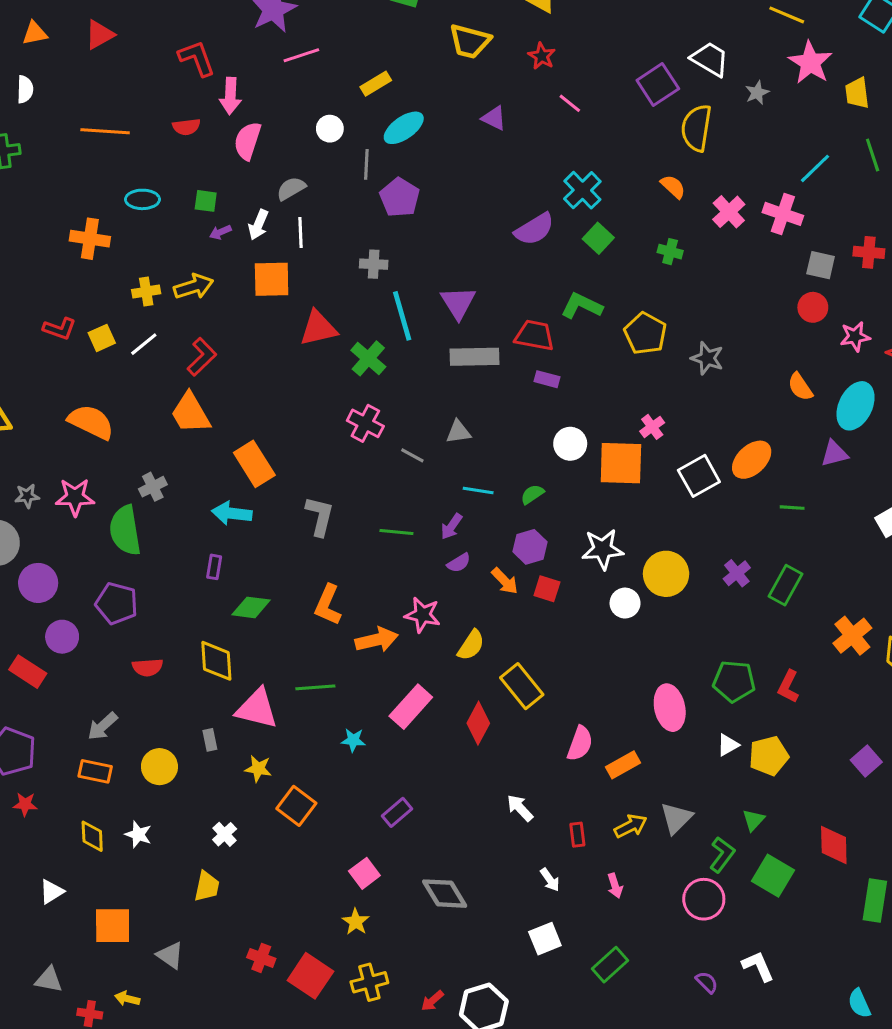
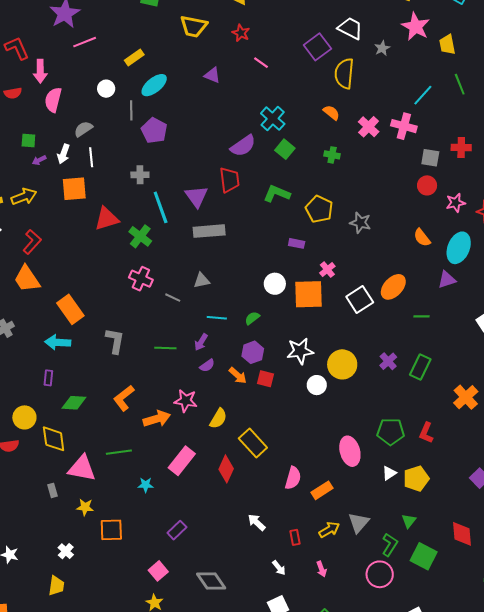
red trapezoid: (535, 335) -> (229, 180), moved, turned 76
purple rectangle: (547, 379) -> (297, 243), moved
orange L-shape: (328, 605) -> (124, 398), turned 32
yellow circle: (159, 767) -> (24, 417), moved
orange square: (296, 806) -> (111, 530), turned -35

